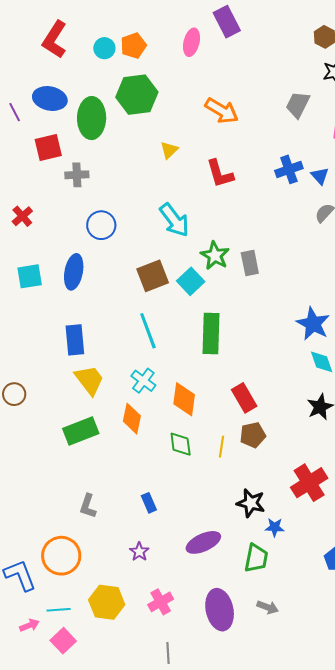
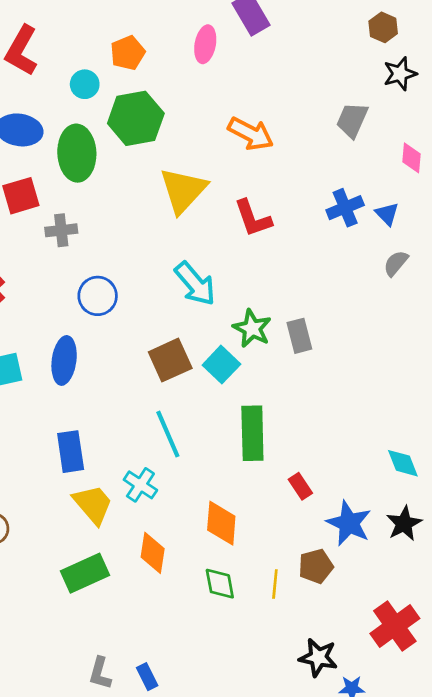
cyan circle: (104, 48) -> (85, 84), moved
yellow triangle: (169, 150) -> (183, 190), size x2.0
blue star: (313, 324) -> (349, 523), moved
cyan cross: (143, 381) -> (140, 485), moved
red rectangle: (244, 398) -> (300, 486), moved, size x0.7
blue rectangle: (149, 503) -> (147, 677), moved

